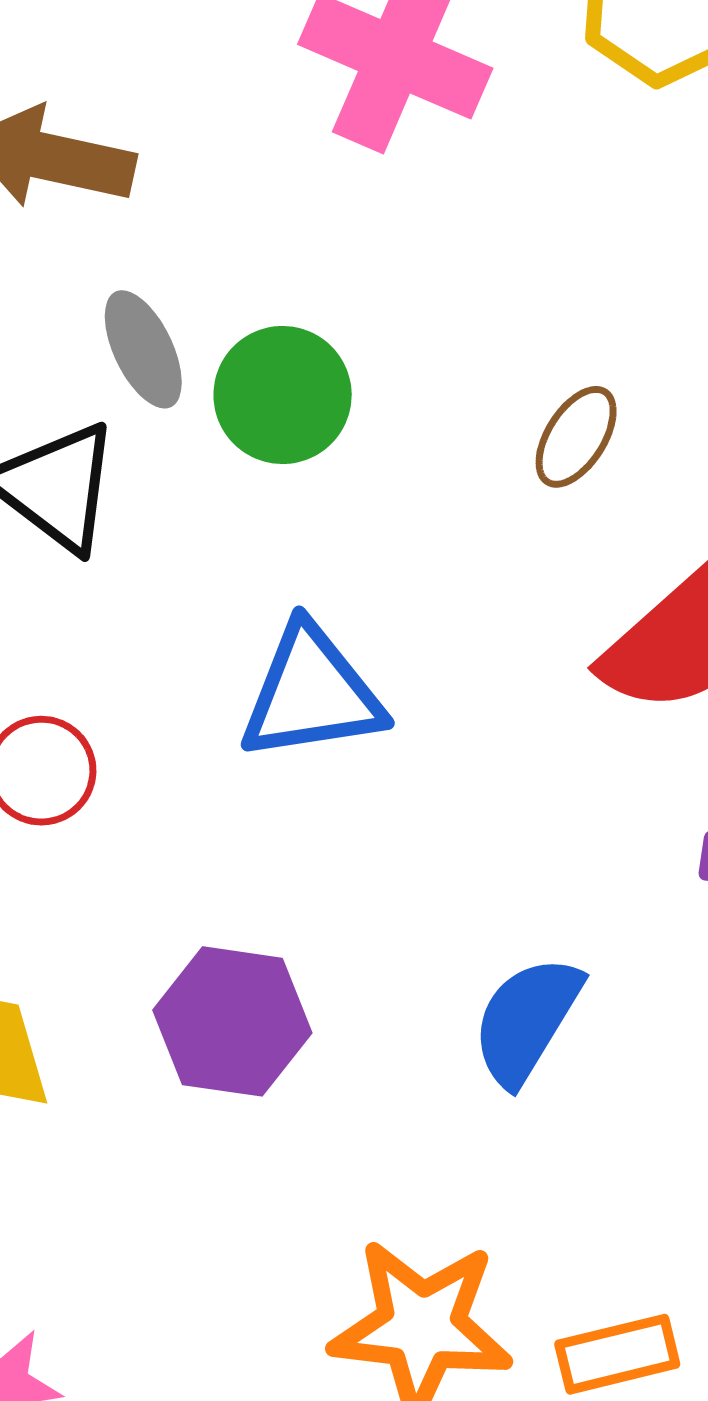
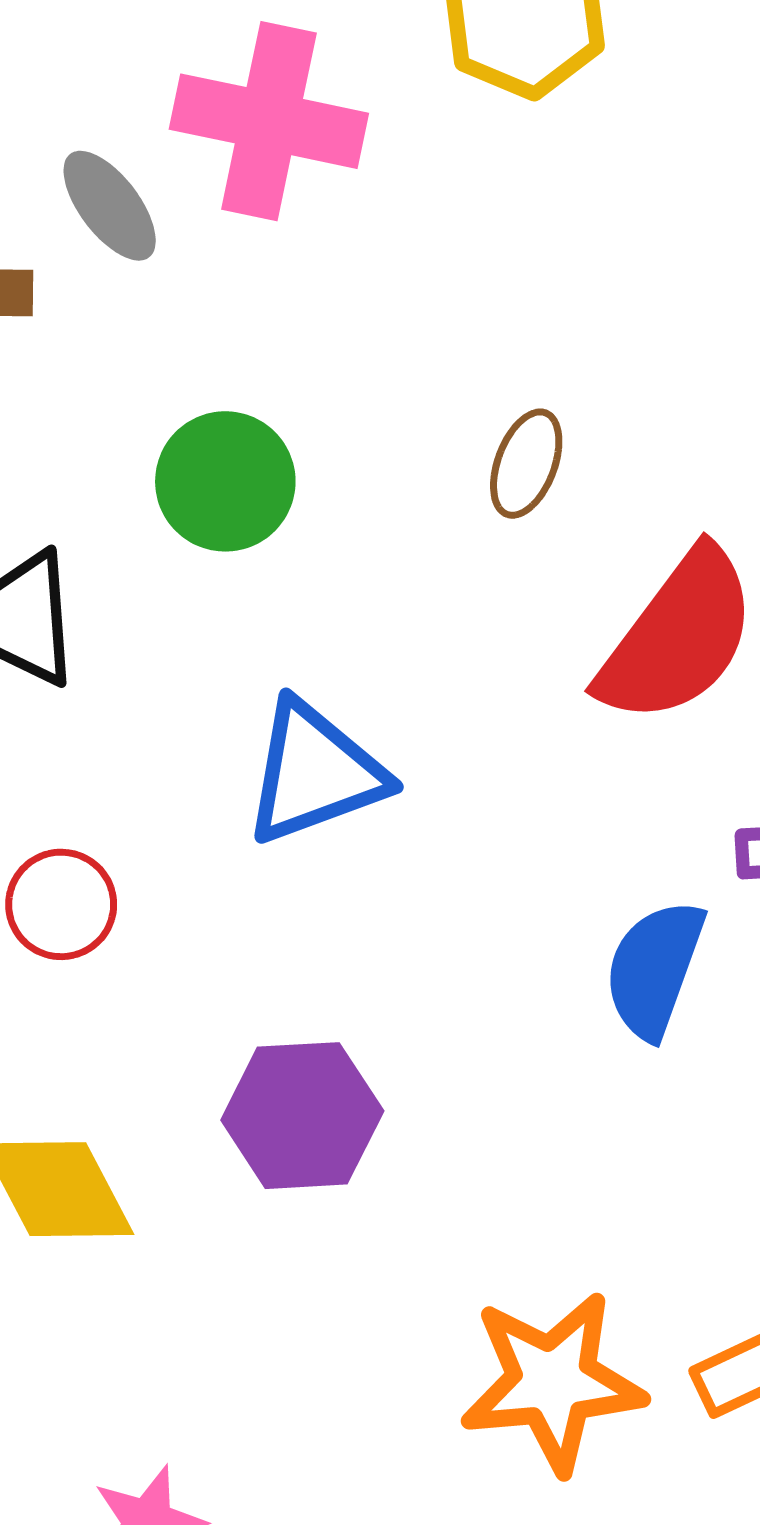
gray ellipse: (143, 349) -> (110, 206), moved
blue semicircle: (527, 1020) -> (654, 969), moved

